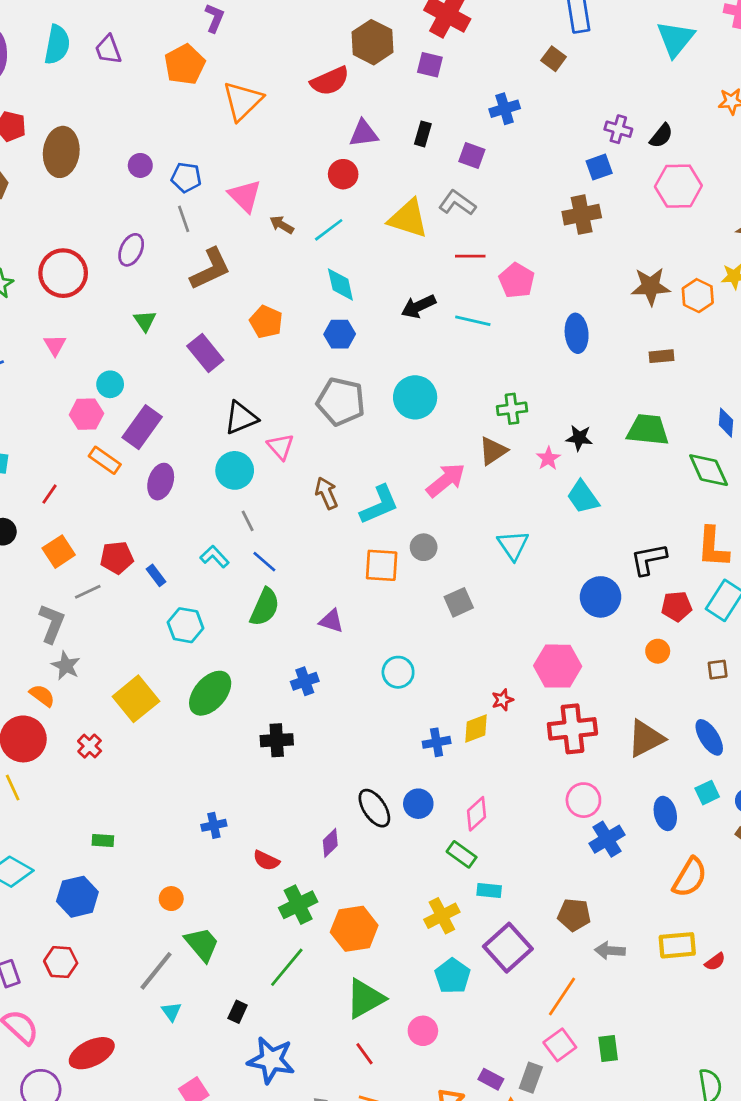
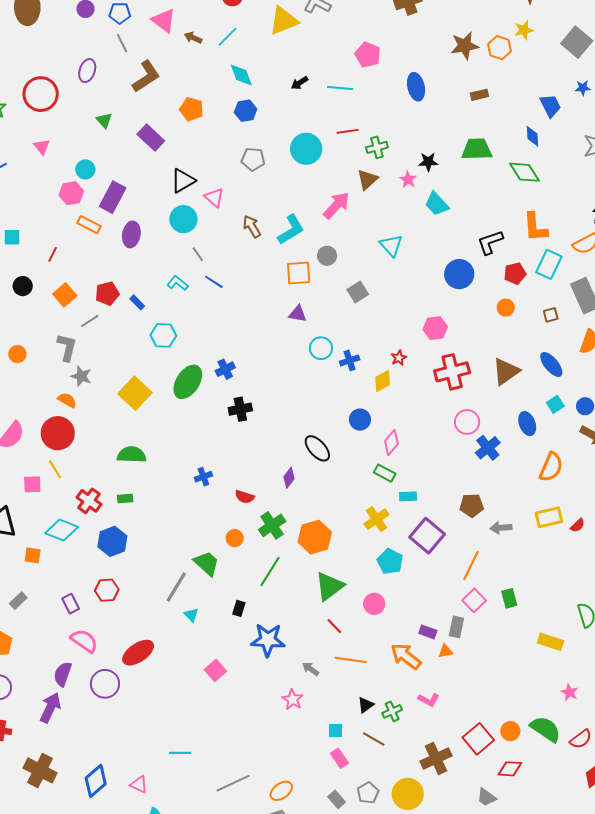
yellow triangle: (408, 219) -> (284, 21), turned -32
red line: (470, 256) -> (348, 131), moved
black arrow: (418, 306) -> (300, 83), size x0.7
gray pentagon: (341, 402) -> (253, 159), size x0.7
green semicircle: (265, 607) -> (132, 455), moved, turned -104
purple triangle: (331, 621) -> (298, 314), moved
pink hexagon: (558, 666) -> (435, 328), size x0.7
blue cross: (305, 681) -> (225, 369), moved
blue cross: (437, 742) -> (350, 360), moved
red cross: (90, 746) -> (89, 501), moved, size x1.4
blue circle: (418, 804) -> (360, 420), moved
orange circle: (171, 899) -> (235, 538), moved

